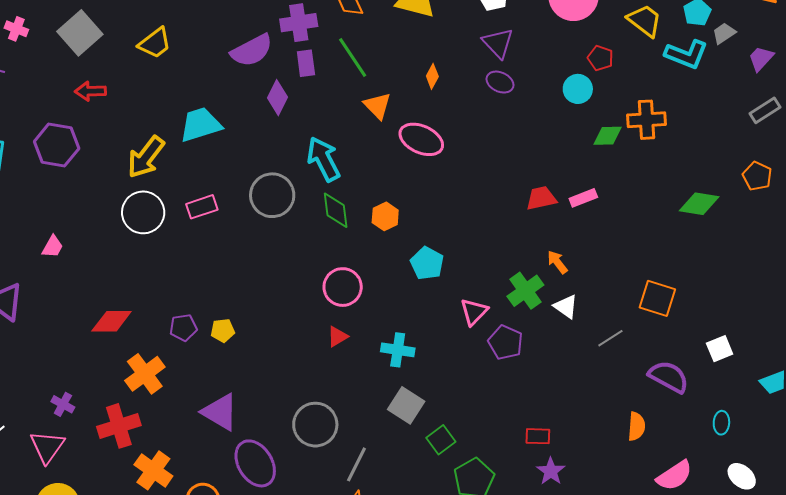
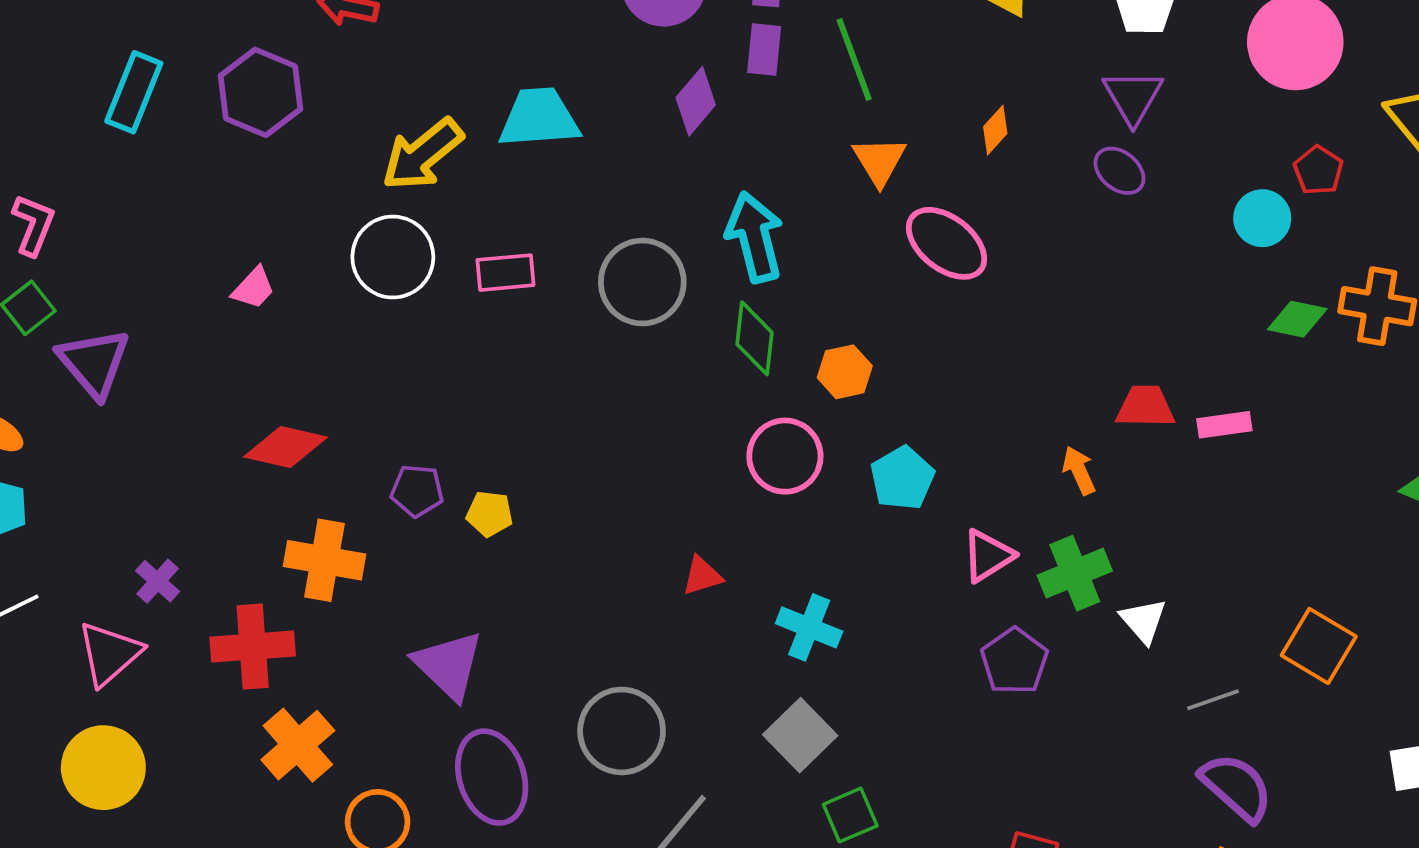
pink trapezoid: (53, 247) -> (254, 288), moved
orange arrow: (557, 262) -> (1079, 470), moved
pink circle: (343, 287) -> (785, 456), moved
pink triangle: (474, 312) -> (988, 556), moved
orange cross: (145, 374) -> (324, 560), turned 33
purple semicircle: (669, 377) -> (1236, 787), moved

